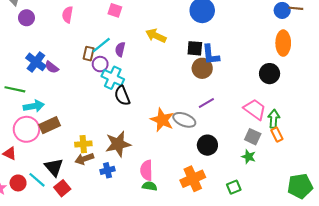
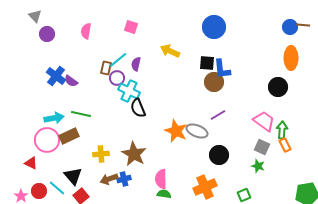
green line: (15, 89) -> (81, 114), moved
brown star: (118, 144) -> (134, 154), turned -30
brown arrow: (84, 159) -> (109, 179), moved

